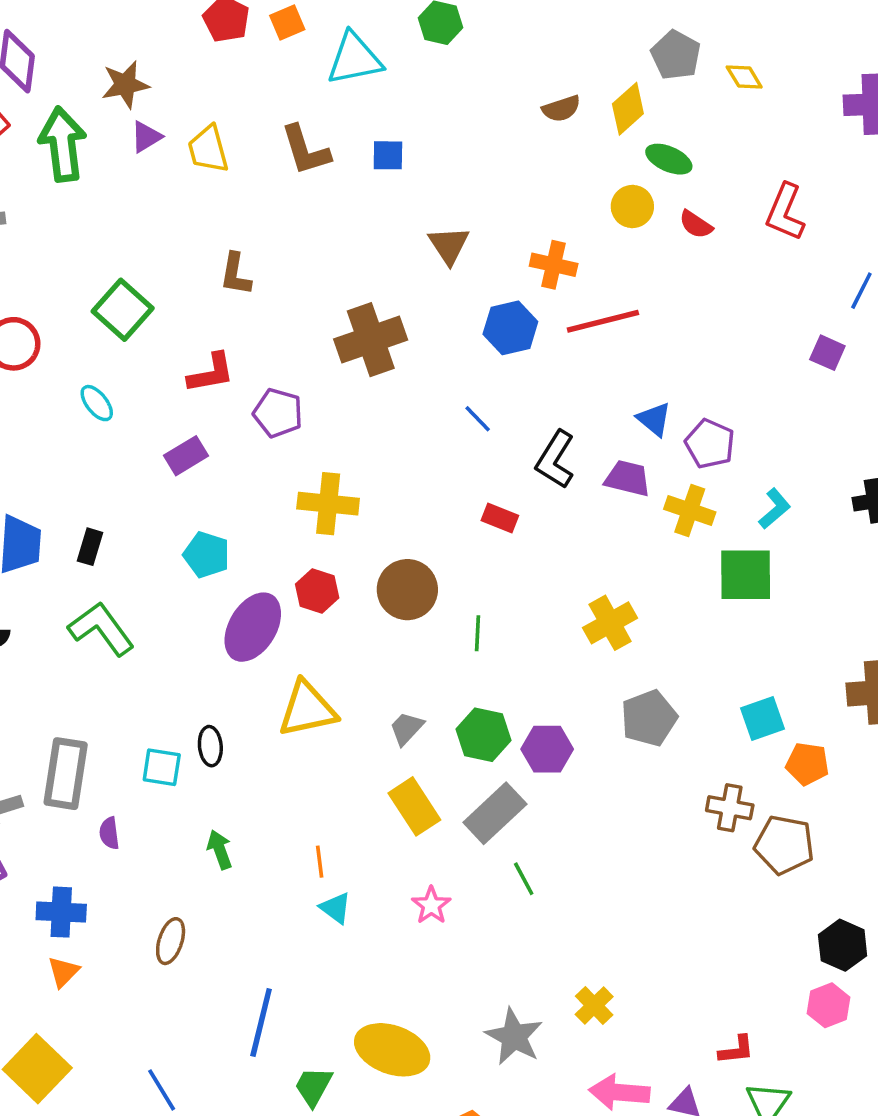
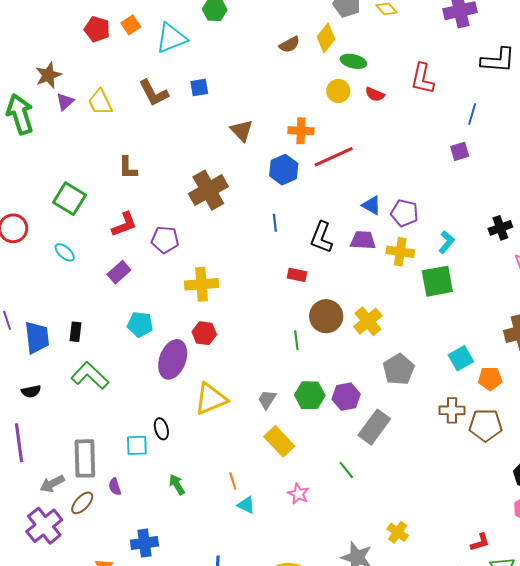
purple square: (827, 353) -> (460, 151), turned -30
blue line: (478, 419) -> (275, 223), turned 48
brown circle: (407, 590) -> (326, 316), moved
gray rectangle: (495, 813) -> (374, 427), moved
blue cross: (61, 912) -> (144, 543), moved
brown ellipse: (171, 941) -> (82, 503), moved, turned 35

